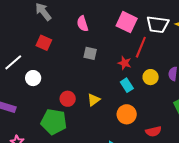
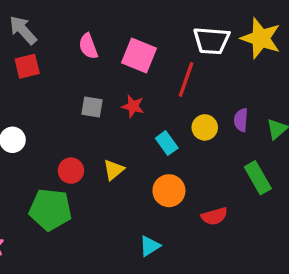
pink square: (127, 22) -> (139, 55), moved
red square: (44, 43) -> (27, 66), moved, turned -35
gray square: (90, 53) -> (92, 107), moved
red star: (125, 63) -> (133, 106), moved

